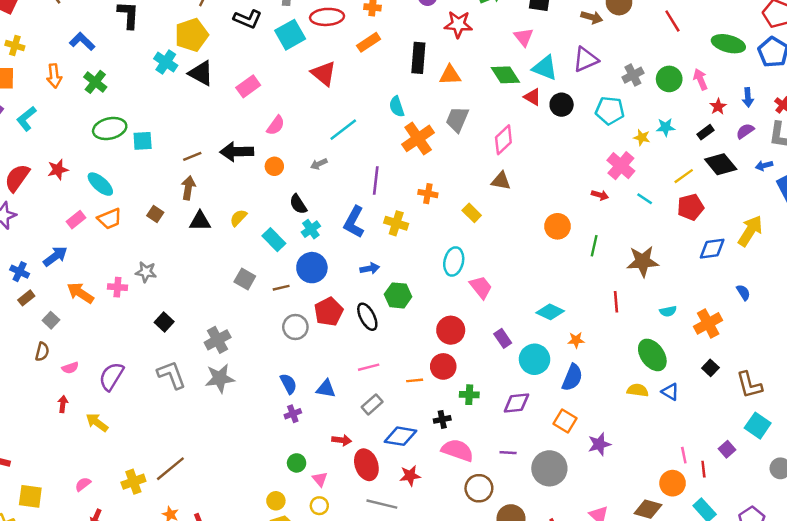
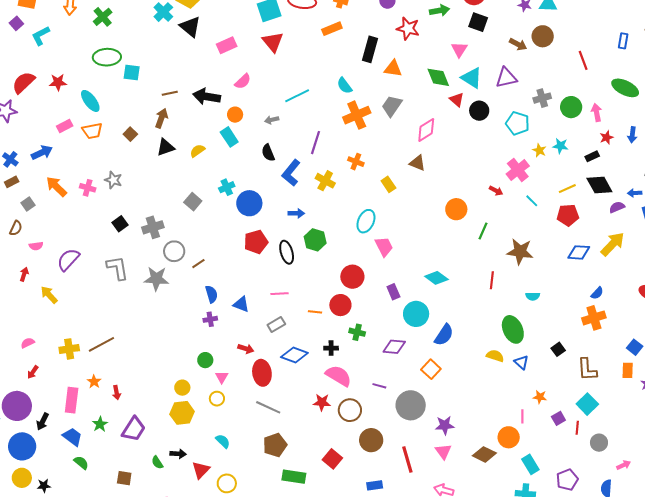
red triangle: (324, 74) -> (273, 42), moved
cyan semicircle: (397, 107) -> (345, 86), turned -30
purple semicircle: (745, 131) -> (617, 207), moved
black semicircle: (298, 204) -> (268, 153), moved
black triangle: (200, 221) -> (166, 147), turned -30
cyan cross: (311, 229) -> (227, 187), moved
cyan rectangle: (274, 240) -> (229, 137), moved
brown line: (281, 288) -> (198, 264), moved, turned -32
blue semicircle: (743, 292) -> (597, 293), turned 64
orange cross: (708, 323) -> (594, 318), moved
gray circle: (295, 327) -> (174, 251), moved
gray cross: (218, 340) -> (153, 227), moved
orange star: (576, 340) -> (540, 397), moved
purple star: (599, 444) -> (445, 425), moved
red line: (703, 469) -> (577, 428), moved
red star: (410, 476) -> (322, 402), moved

